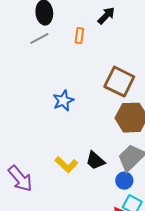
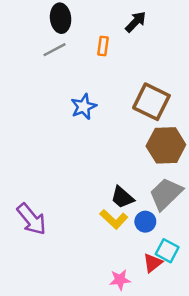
blue star: (63, 101) -> (84, 107), moved
yellow L-shape: (66, 165) -> (114, 219), moved
blue circle: (124, 181) -> (145, 222), moved

